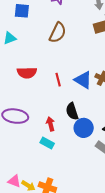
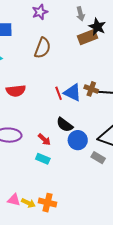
red line: (58, 80) -> (59, 93), moved
black semicircle: (72, 111) -> (65, 125), turned -30
red arrow: (50, 124) -> (44, 139), turned 152

